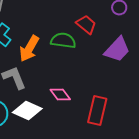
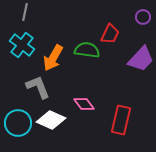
red trapezoid: (86, 25) -> (110, 34), turned 75

